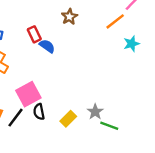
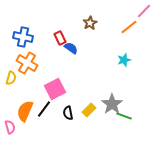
cyan star: (132, 44) -> (124, 60), moved
black semicircle: (39, 112) -> (68, 113), moved
gray star: (95, 112) -> (112, 104), size x1.5

